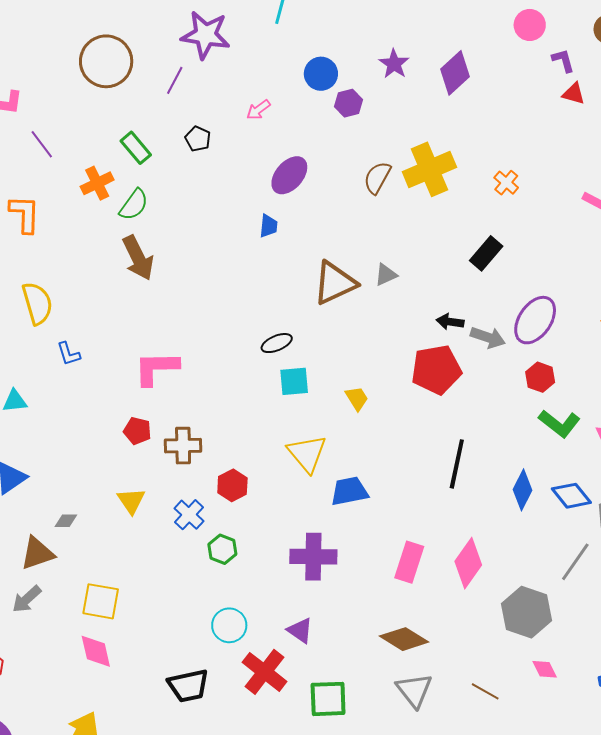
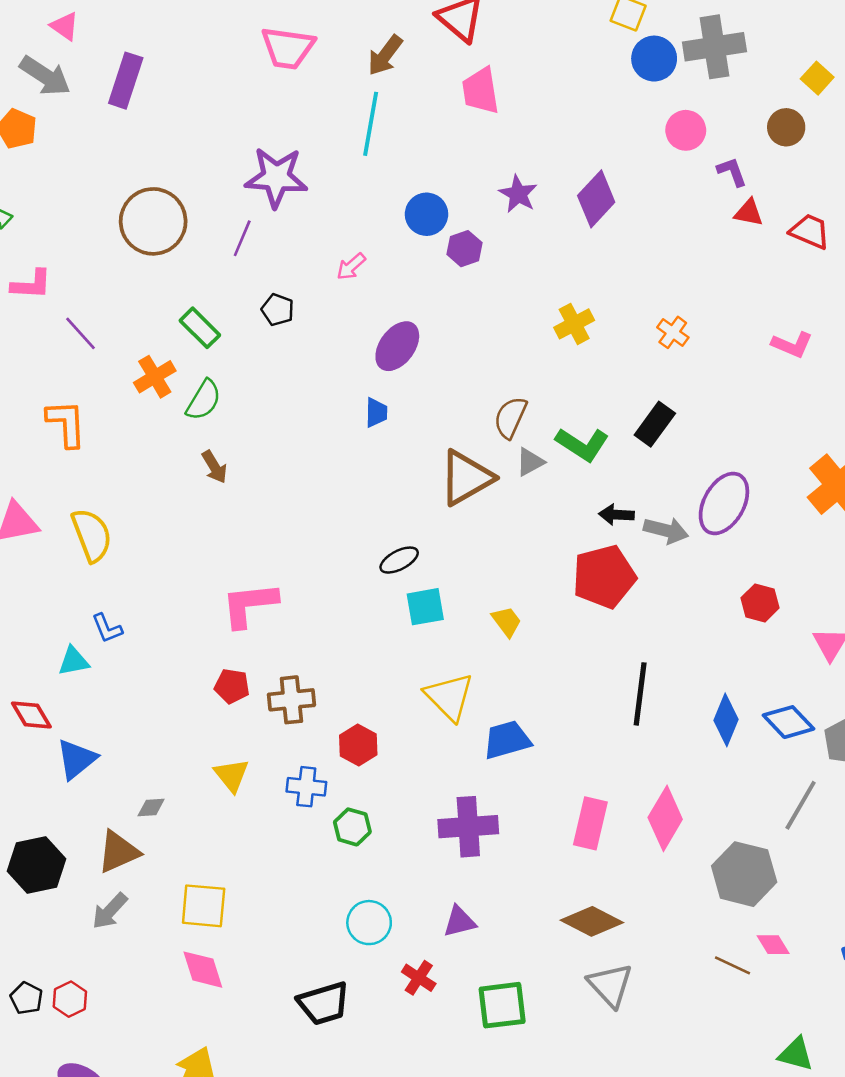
yellow cross: (429, 169) -> (574, 324), size x0.6
brown semicircle: (377, 178) -> (510, 417), moved
brown arrow: (138, 258) -> (214, 467), size x0.6
blue L-shape: (68, 354) -> (107, 628), moved
red hexagon: (540, 377) -> (760, 603), moved
green L-shape: (559, 424) -> (582, 444), moved
blue cross: (189, 515) -> (306, 787), turned -32
purple triangle: (300, 630) -> (459, 922), turned -44
red cross: (265, 672) -> (419, 978), size x0.6
brown line: (485, 691) -> (732, 965), moved

